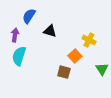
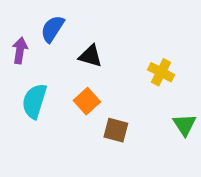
purple arrow: (15, 35) -> (20, 50), moved
orange square: (75, 56) -> (87, 101), moved

